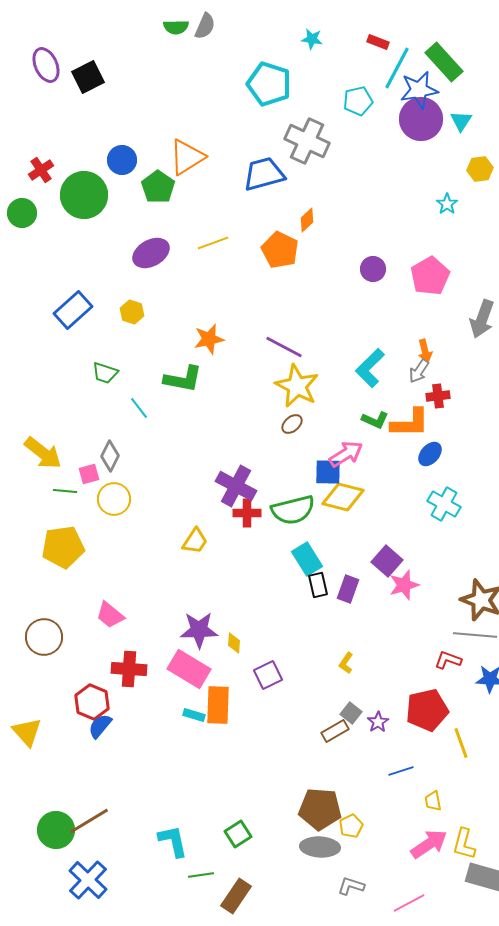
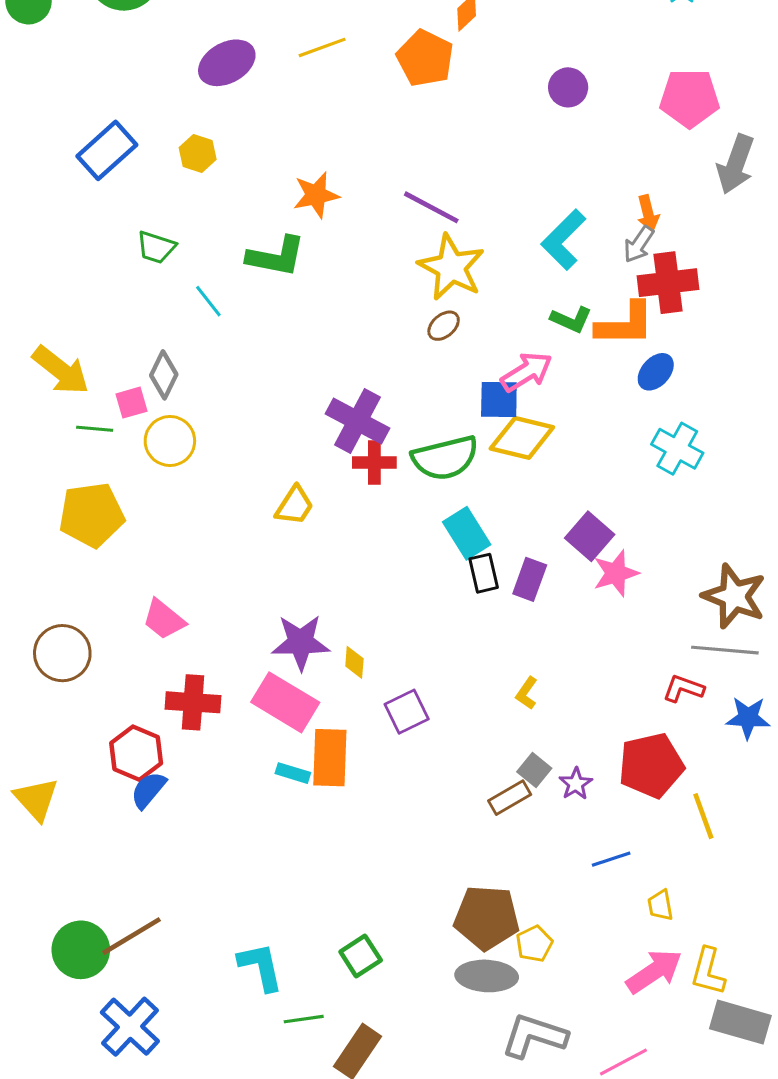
pink pentagon: (430, 276) -> (690, 98), moved, turned 30
red cross: (438, 396) -> (668, 283), size x1.6
gray L-shape: (351, 886) -> (534, 1036), size x1.6

